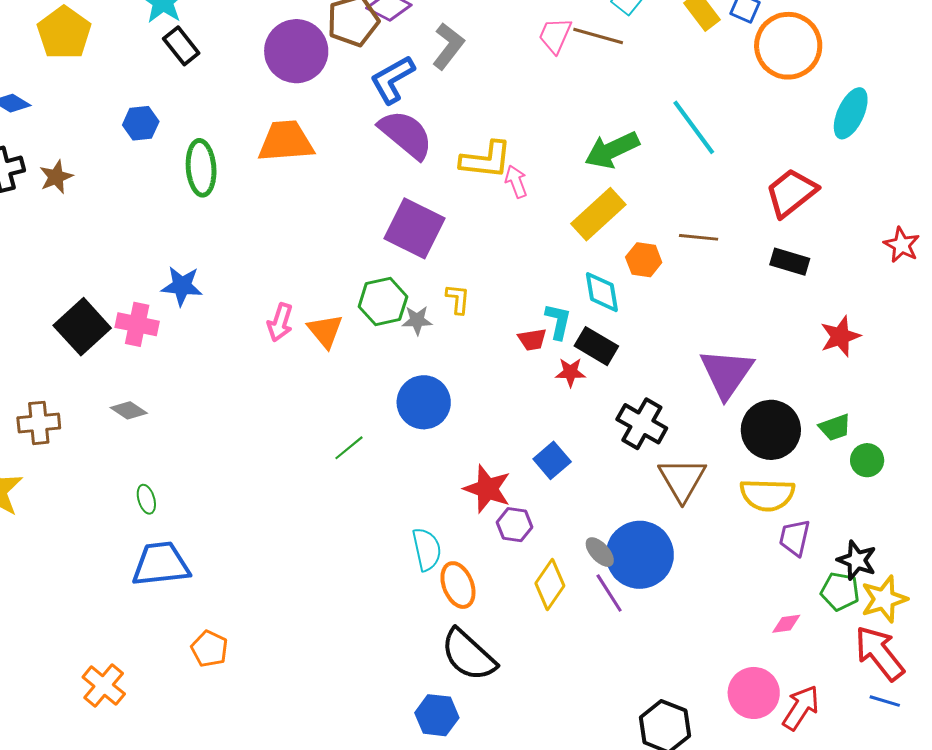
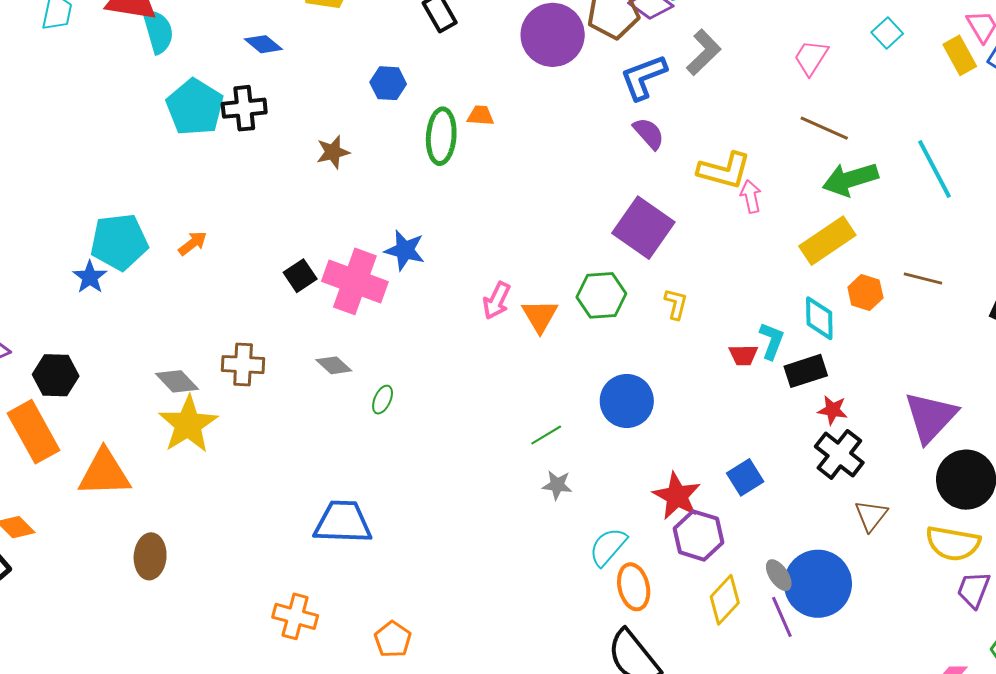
brown line: (598, 36) -> (824, 128), moved
purple semicircle: (406, 134) -> (649, 133), size x0.6
orange trapezoid: (286, 141) -> (481, 116), moved, size x0.5
brown star: (56, 177) -> (333, 152), moved
gray star: (417, 320) -> (557, 485), moved
pink cross: (137, 324) -> (355, 281), size x1.5
black square: (82, 327) -> (300, 276), size x0.6
black rectangle: (596, 346) -> (806, 371), turned -57
red star: (570, 372) -> (833, 410), moved
brown triangle: (682, 479) -> (871, 516), size x0.7
green ellipse: (146, 499) -> (383, 400), moved, turned 32
purple hexagon: (515, 525) -> (699, 535), size x1.4
cyan semicircle: (427, 549) -> (608, 547), turned -135
orange pentagon: (209, 649) -> (393, 639), moved
orange cross: (104, 686) -> (295, 616), moved, turned -33

